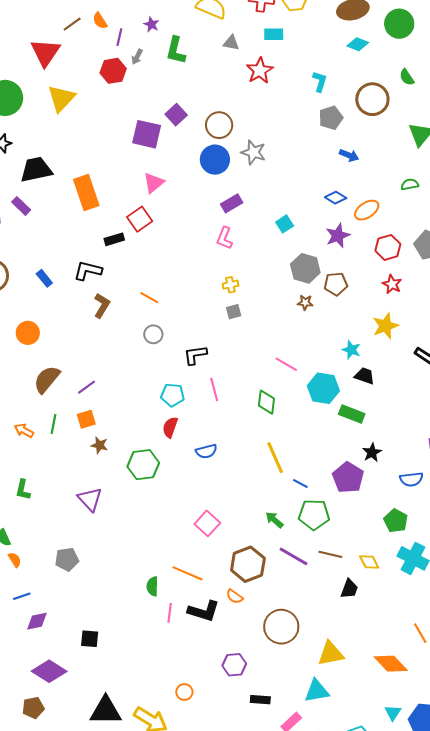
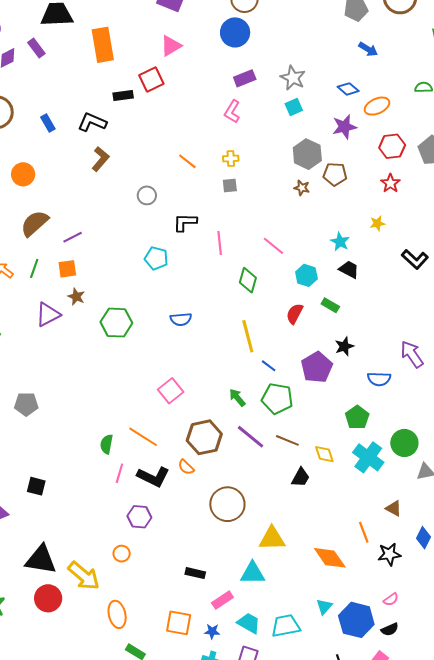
gray star: (253, 152) -> (293, 78), moved
orange line: (149, 298) -> (187, 161), moved
yellow star: (385, 326) -> (377, 223), size x0.6
cyan hexagon: (323, 388) -> (306, 275), size x0.7
pink line: (214, 389) -> (220, 243), moved
green rectangle: (352, 414) -> (330, 305), size x0.7
red semicircle: (170, 427) -> (295, 314), moved
purple triangle: (90, 499) -> (48, 315), moved, turned 36
purple hexagon: (234, 665) -> (139, 517), moved

